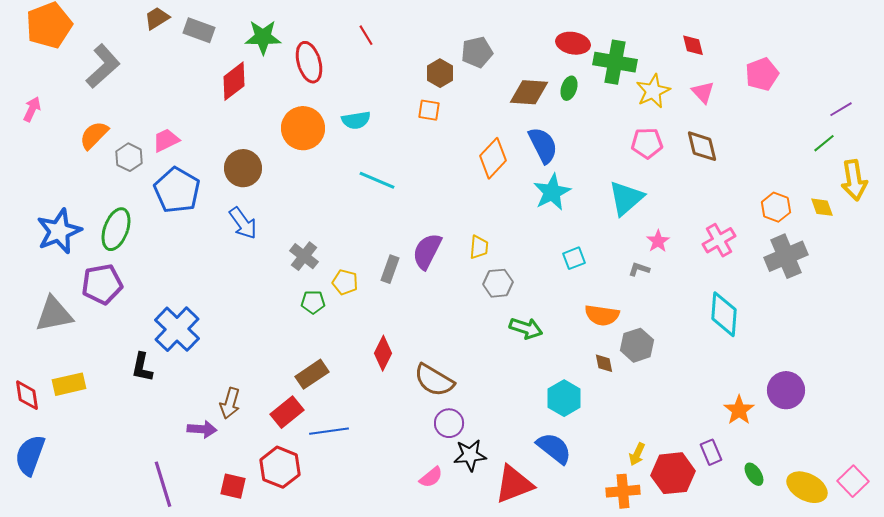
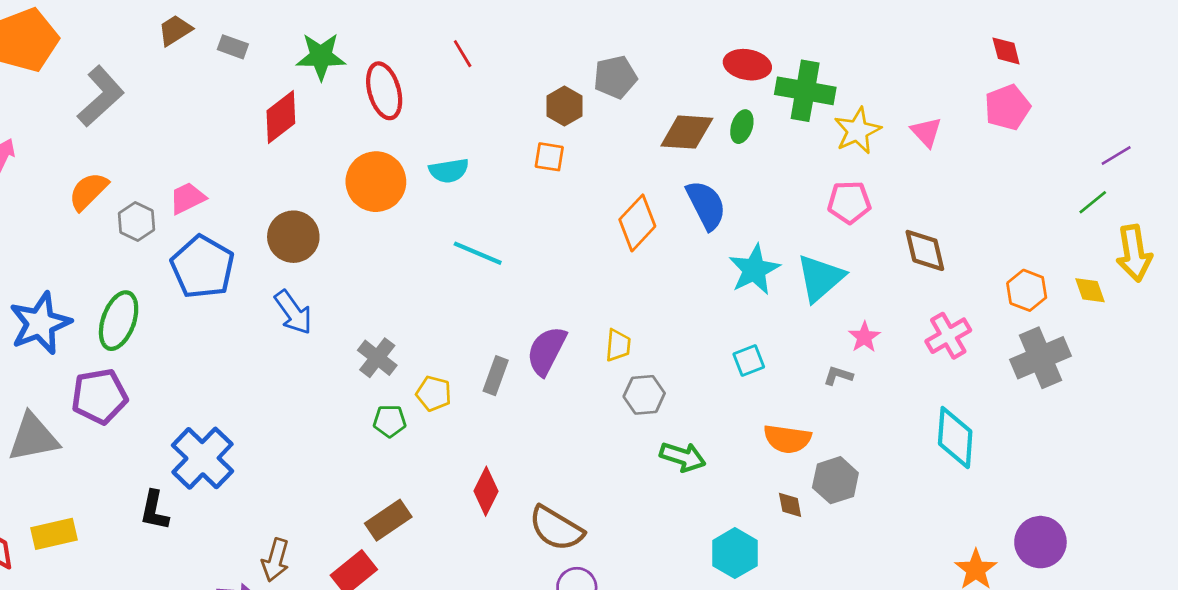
gray rectangle: (199, 30) -> (233, 47), size x0.7
red diamond: (693, 45) -> (1006, 51), moved
brown diamond: (702, 146) -> (925, 250), moved
cyan star: (552, 192) -> (754, 270), moved

